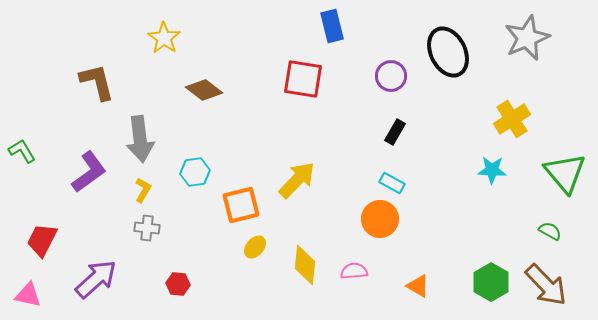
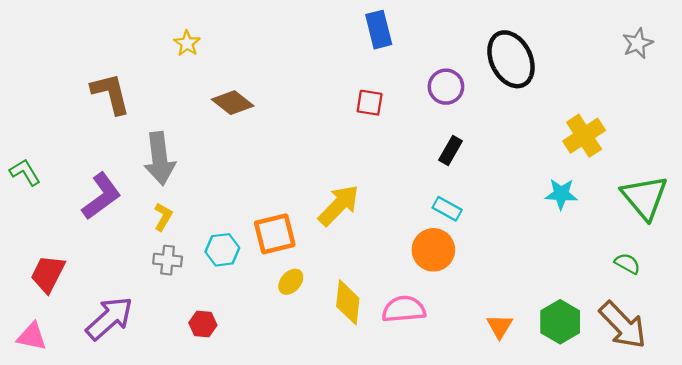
yellow star: (164, 38) -> (187, 43), size x0.7
gray star: (527, 38) -> (638, 43), moved, size x0.6
red square: (303, 79) -> (370, 103), moved, size x0.6
cyan hexagon: (195, 172) -> (222, 250), moved
pink semicircle: (354, 271) -> (404, 309), size x1.4
orange triangle: (418, 286) -> (500, 326), moved, turned 30

